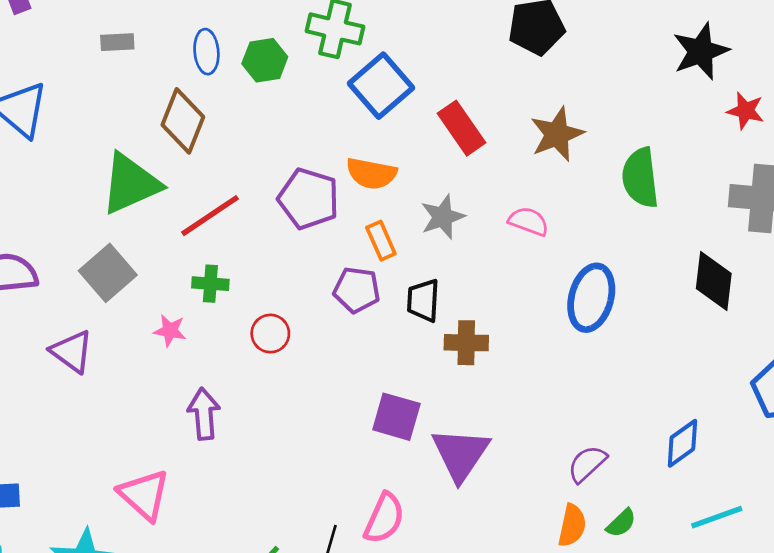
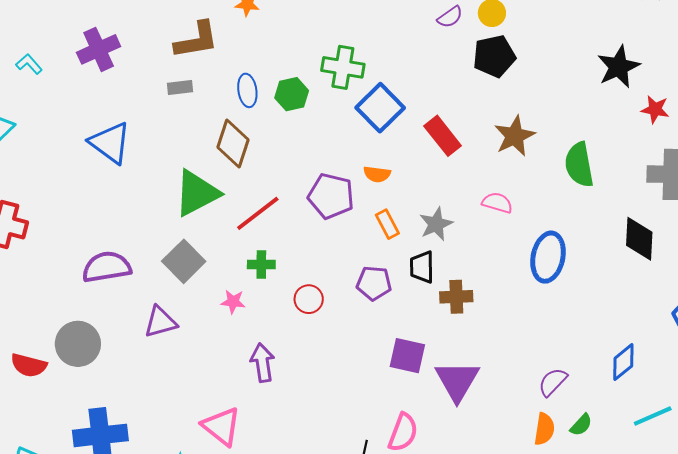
orange semicircle: (371, 173) -> (377, 174), size x0.7
gray star: (443, 217) -> (436, 224), moved
purple pentagon: (357, 290) -> (374, 283), moved
purple triangle: (72, 351) -> (160, 322), turned -48

